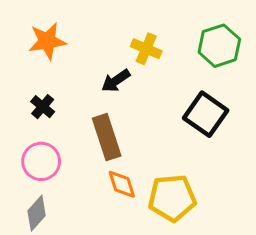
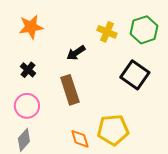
yellow cross: (146, 49) -> (107, 32), moved
orange diamond: (122, 184) -> (80, 139), moved

